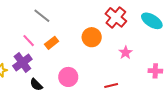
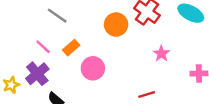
orange circle: (92, 37) -> (116, 24), moved
pink circle: (68, 77) -> (93, 68), moved

